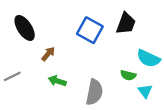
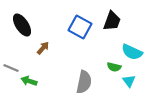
gray line: (12, 76) -> (11, 68), turned 49
green arrow: (57, 81) -> (29, 81), moved

